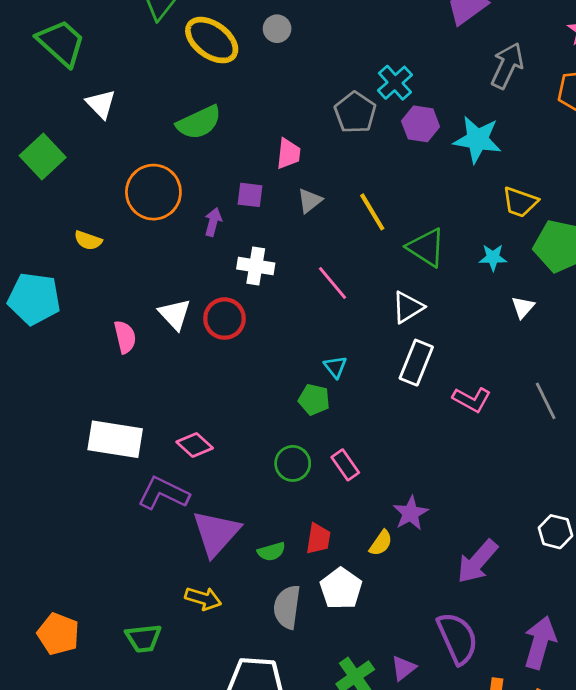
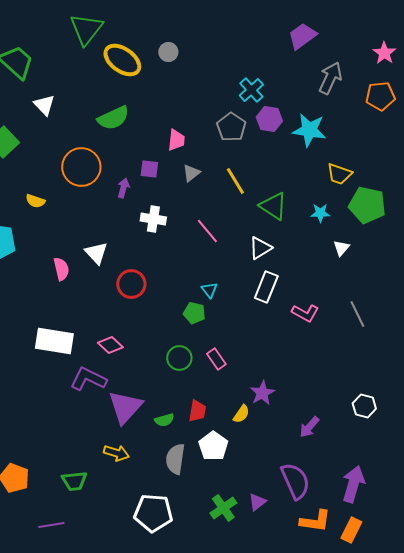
gray pentagon: (355, 113) -> (231, 127), moved
red circle: (224, 319) -> (131, 284), moved
purple arrow: (477, 561) -> (309, 427), size x0.7

